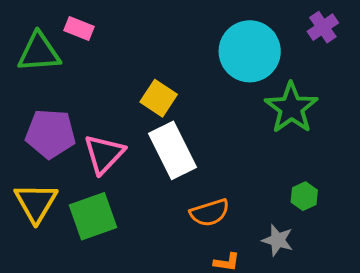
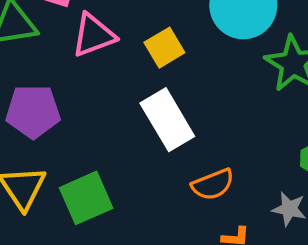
yellow square: (159, 98) -> (164, 48), moved, turned 30
pink triangle: (104, 154) -> (93, 35), moved, turned 30

